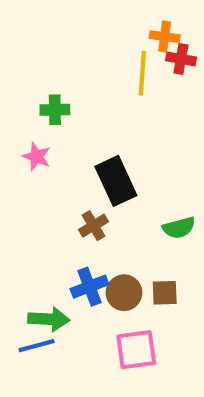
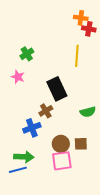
yellow line: (142, 73) -> (77, 56), moved
green cross: (55, 110) -> (27, 54), turned -32
blue cross: (89, 287) -> (32, 128), moved
pink square: (136, 350) -> (62, 161), moved

